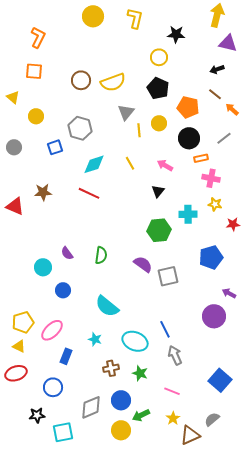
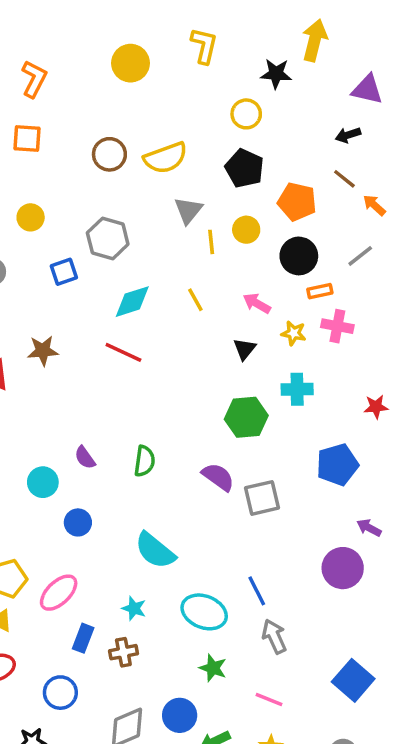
yellow arrow: (217, 15) -> (315, 40), moved
yellow circle: (93, 16) -> (130, 63), moved
yellow star: (215, 204) -> (294, 333), moved
brown cross: (111, 368) -> (123, 652), moved

